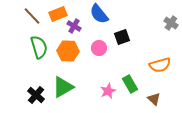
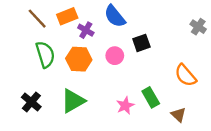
orange semicircle: (160, 65) -> (185, 75), turned 65
black cross: (36, 95) -> (31, 102), moved

